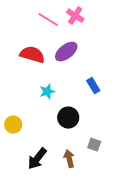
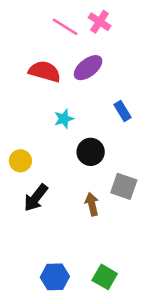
gray square: (94, 145) -> (124, 186), size x1.5
black arrow: (37, 159) -> (36, 198), moved

